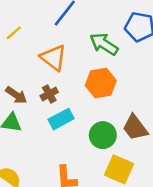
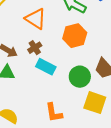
cyan rectangle: (61, 119) -> (46, 67), turned 60

